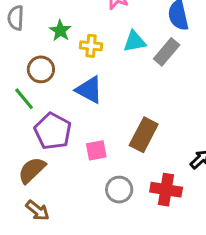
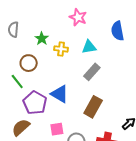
gray rectangle: (167, 52) -> (92, 72), moved
blue triangle: (89, 90) -> (60, 94), moved
pink square: (96, 150) -> (57, 129), moved

